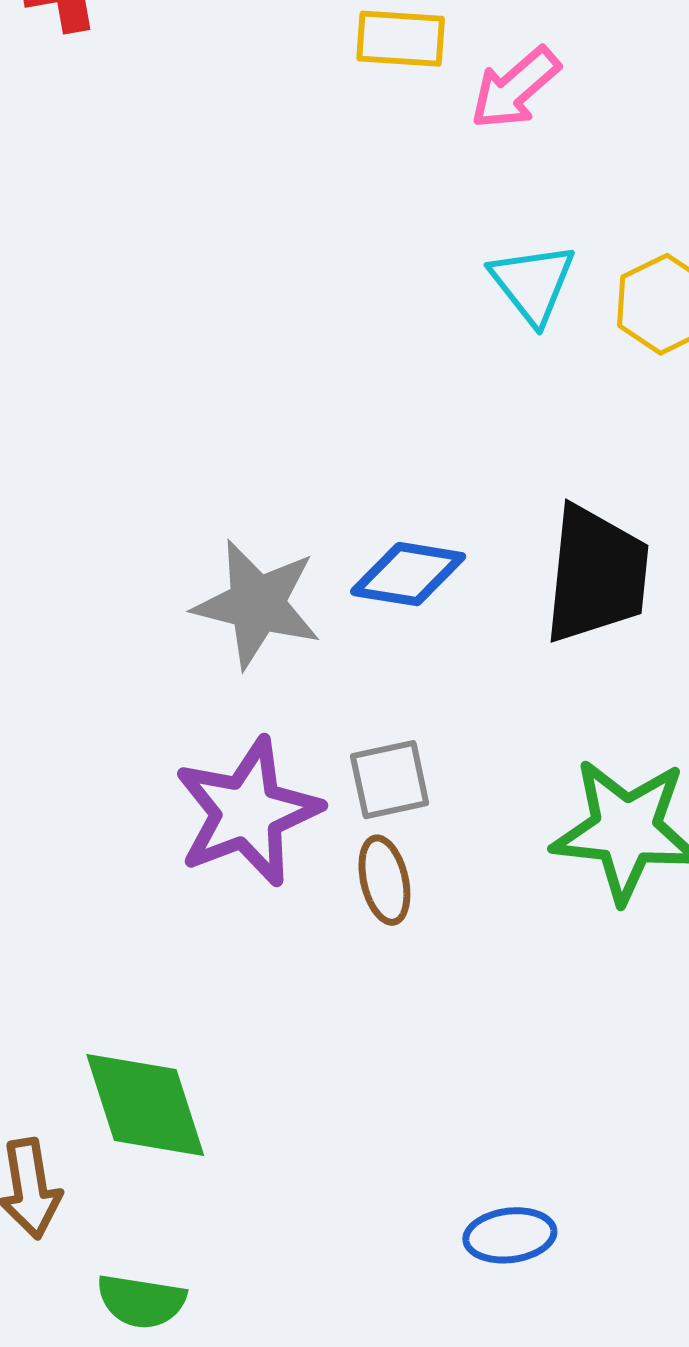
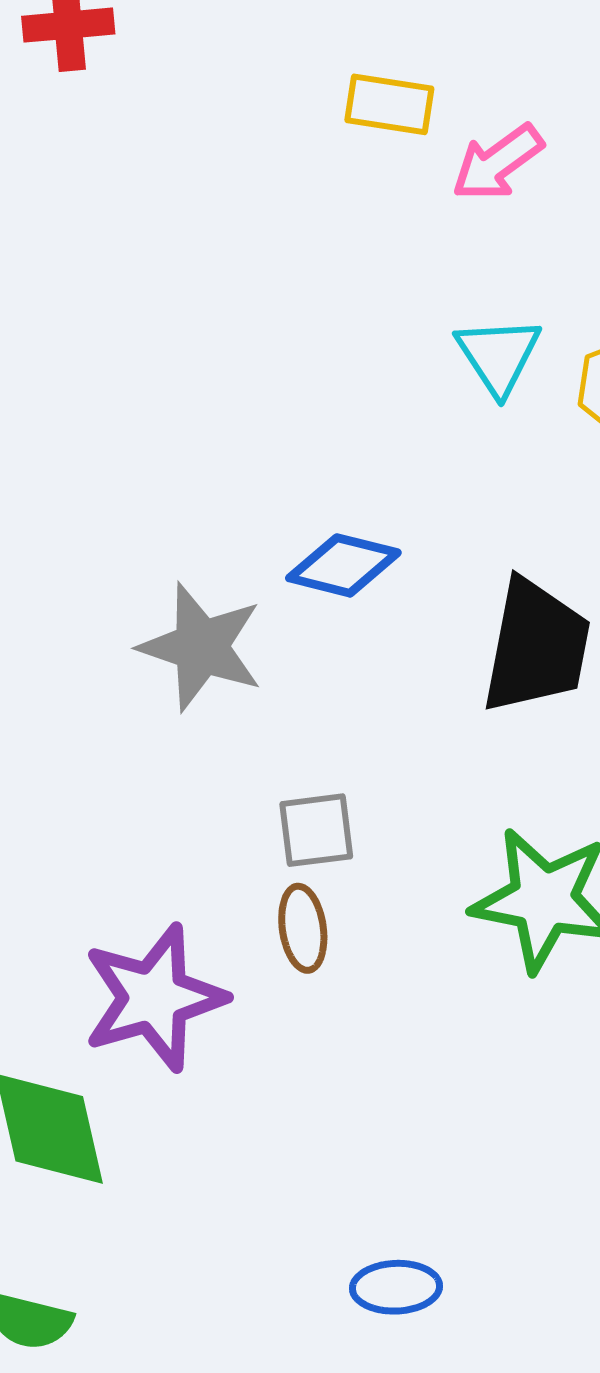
blue diamond: (408, 574) -> (343, 565), moved
purple star: (247, 812) -> (154, 998), moved

